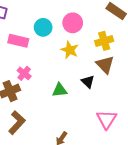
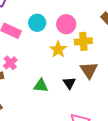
yellow cross: (104, 41) -> (83, 41), moved

